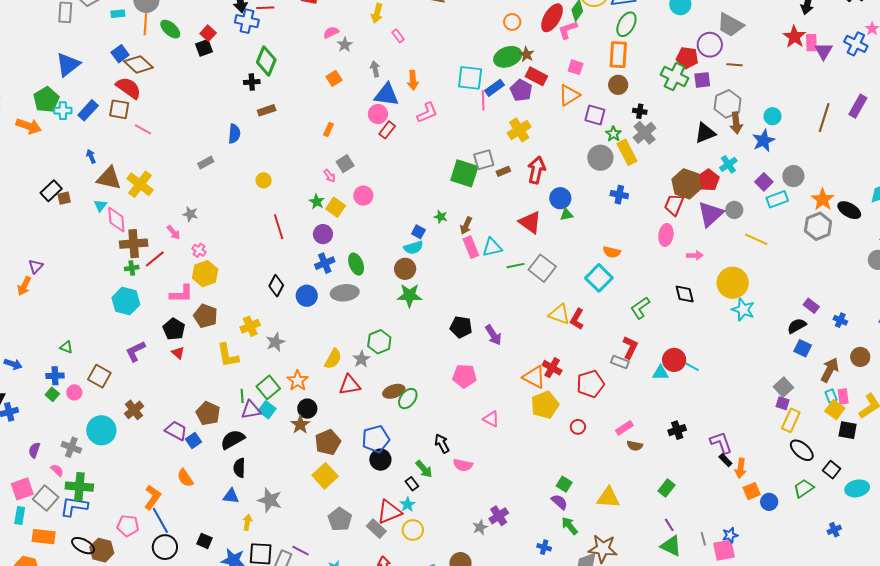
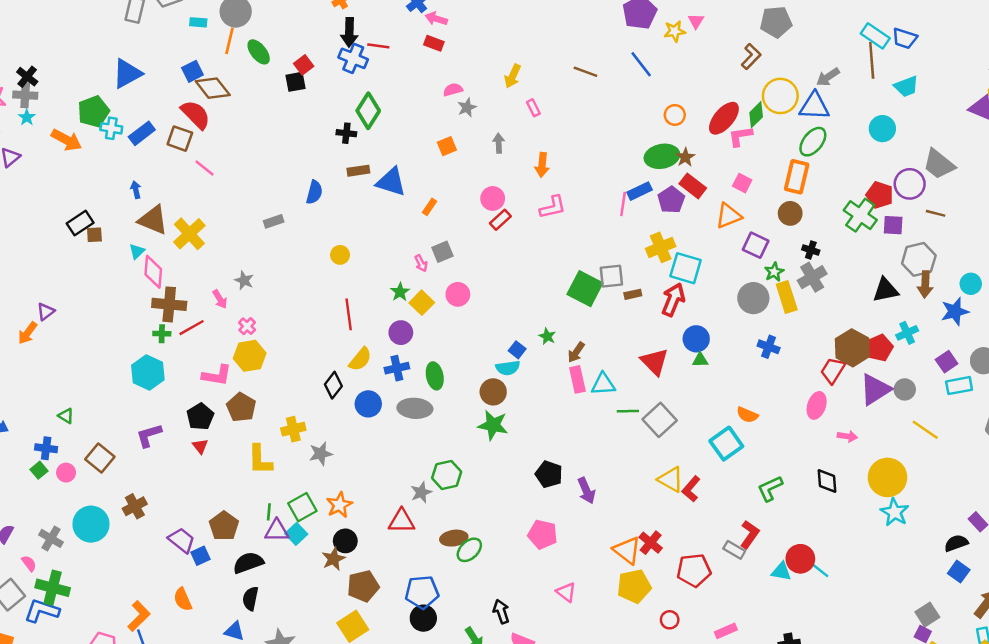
cyan square: (470, 78) -> (686, 268), moved
blue triangle: (387, 95) -> (391, 182), moved
yellow semicircle: (333, 359) -> (360, 359), moved

